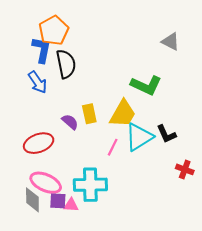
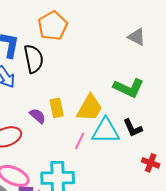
orange pentagon: (54, 30) -> (53, 26), moved
green L-shape: (146, 85) -> (129, 88), moved
cyan triangle: (139, 137) -> (106, 131), turned 32

